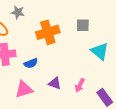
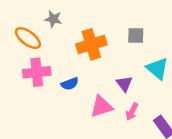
purple triangle: (55, 83) -> (124, 84), moved, turned 32
pink triangle: (24, 89) -> (101, 107), moved

